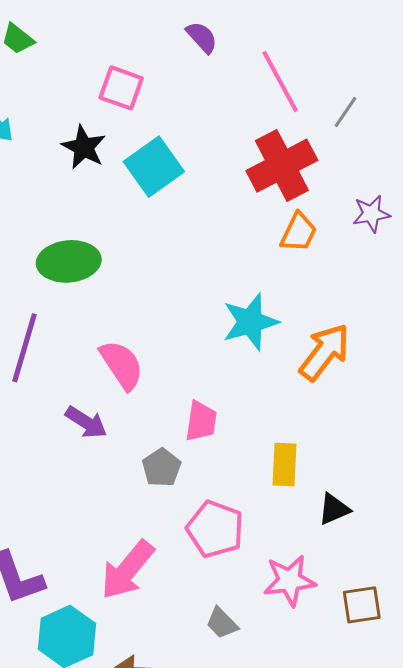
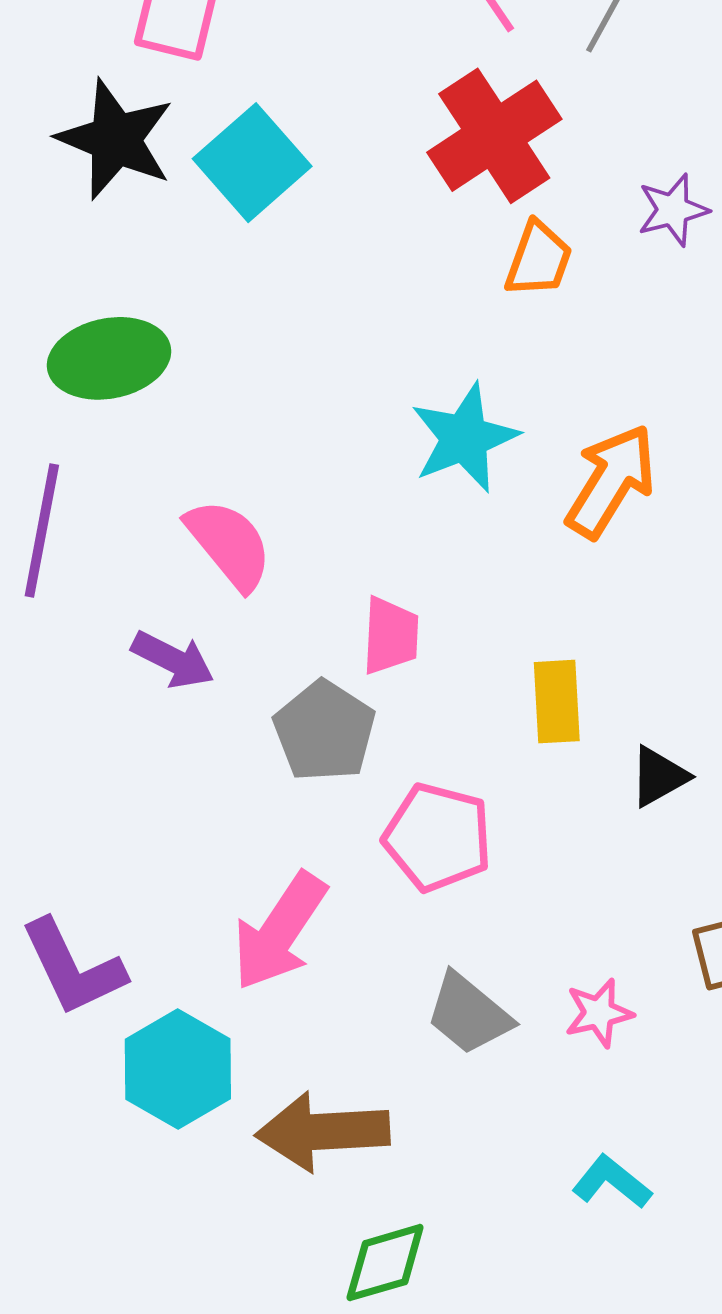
black star: (84, 147) -> (115, 139), size x1.4
gray pentagon: (162, 468) -> (324, 731), size x1.4
pink star: (290, 580) -> (599, 1013), moved, size x0.7
gray trapezoid: (222, 623) -> (469, 1014), size x1.4

